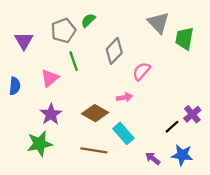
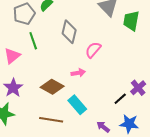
gray diamond: (114, 51) -> (69, 32), turned -30

